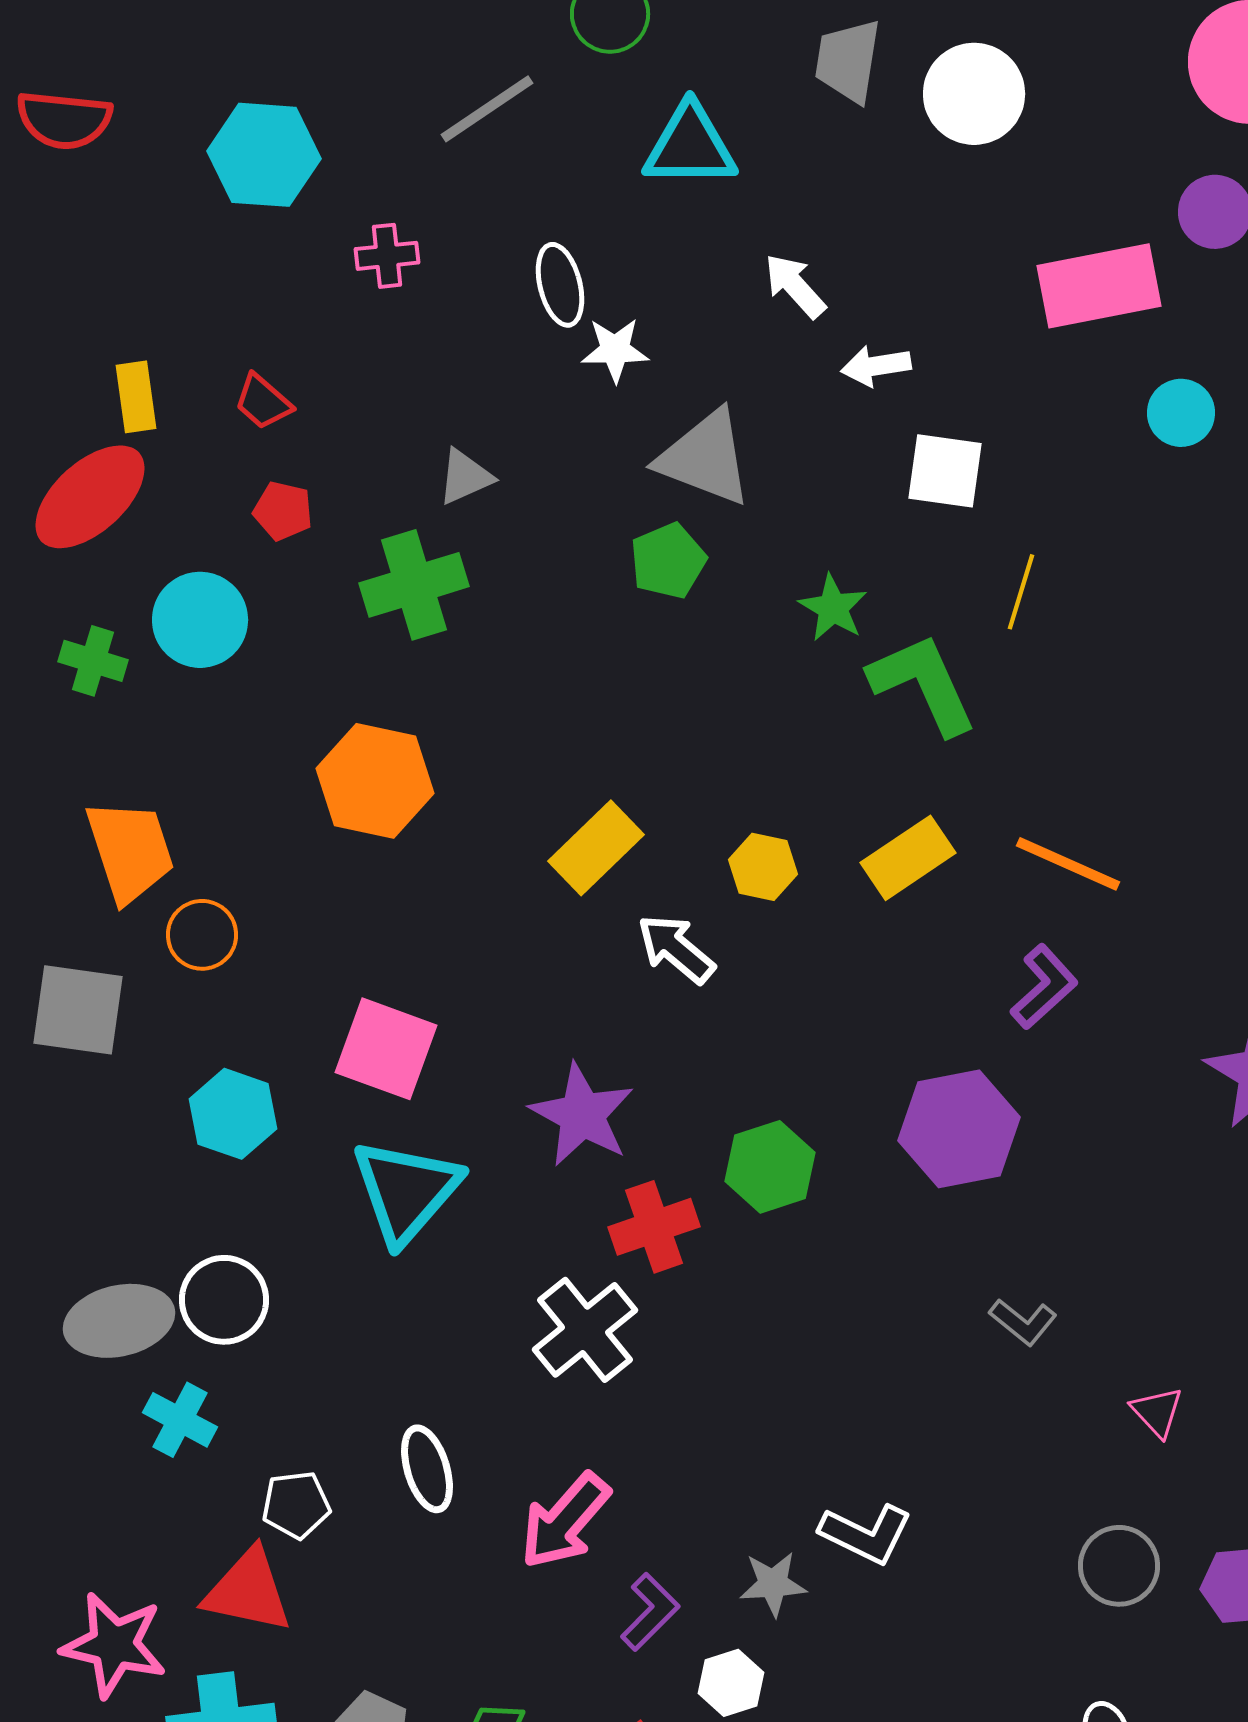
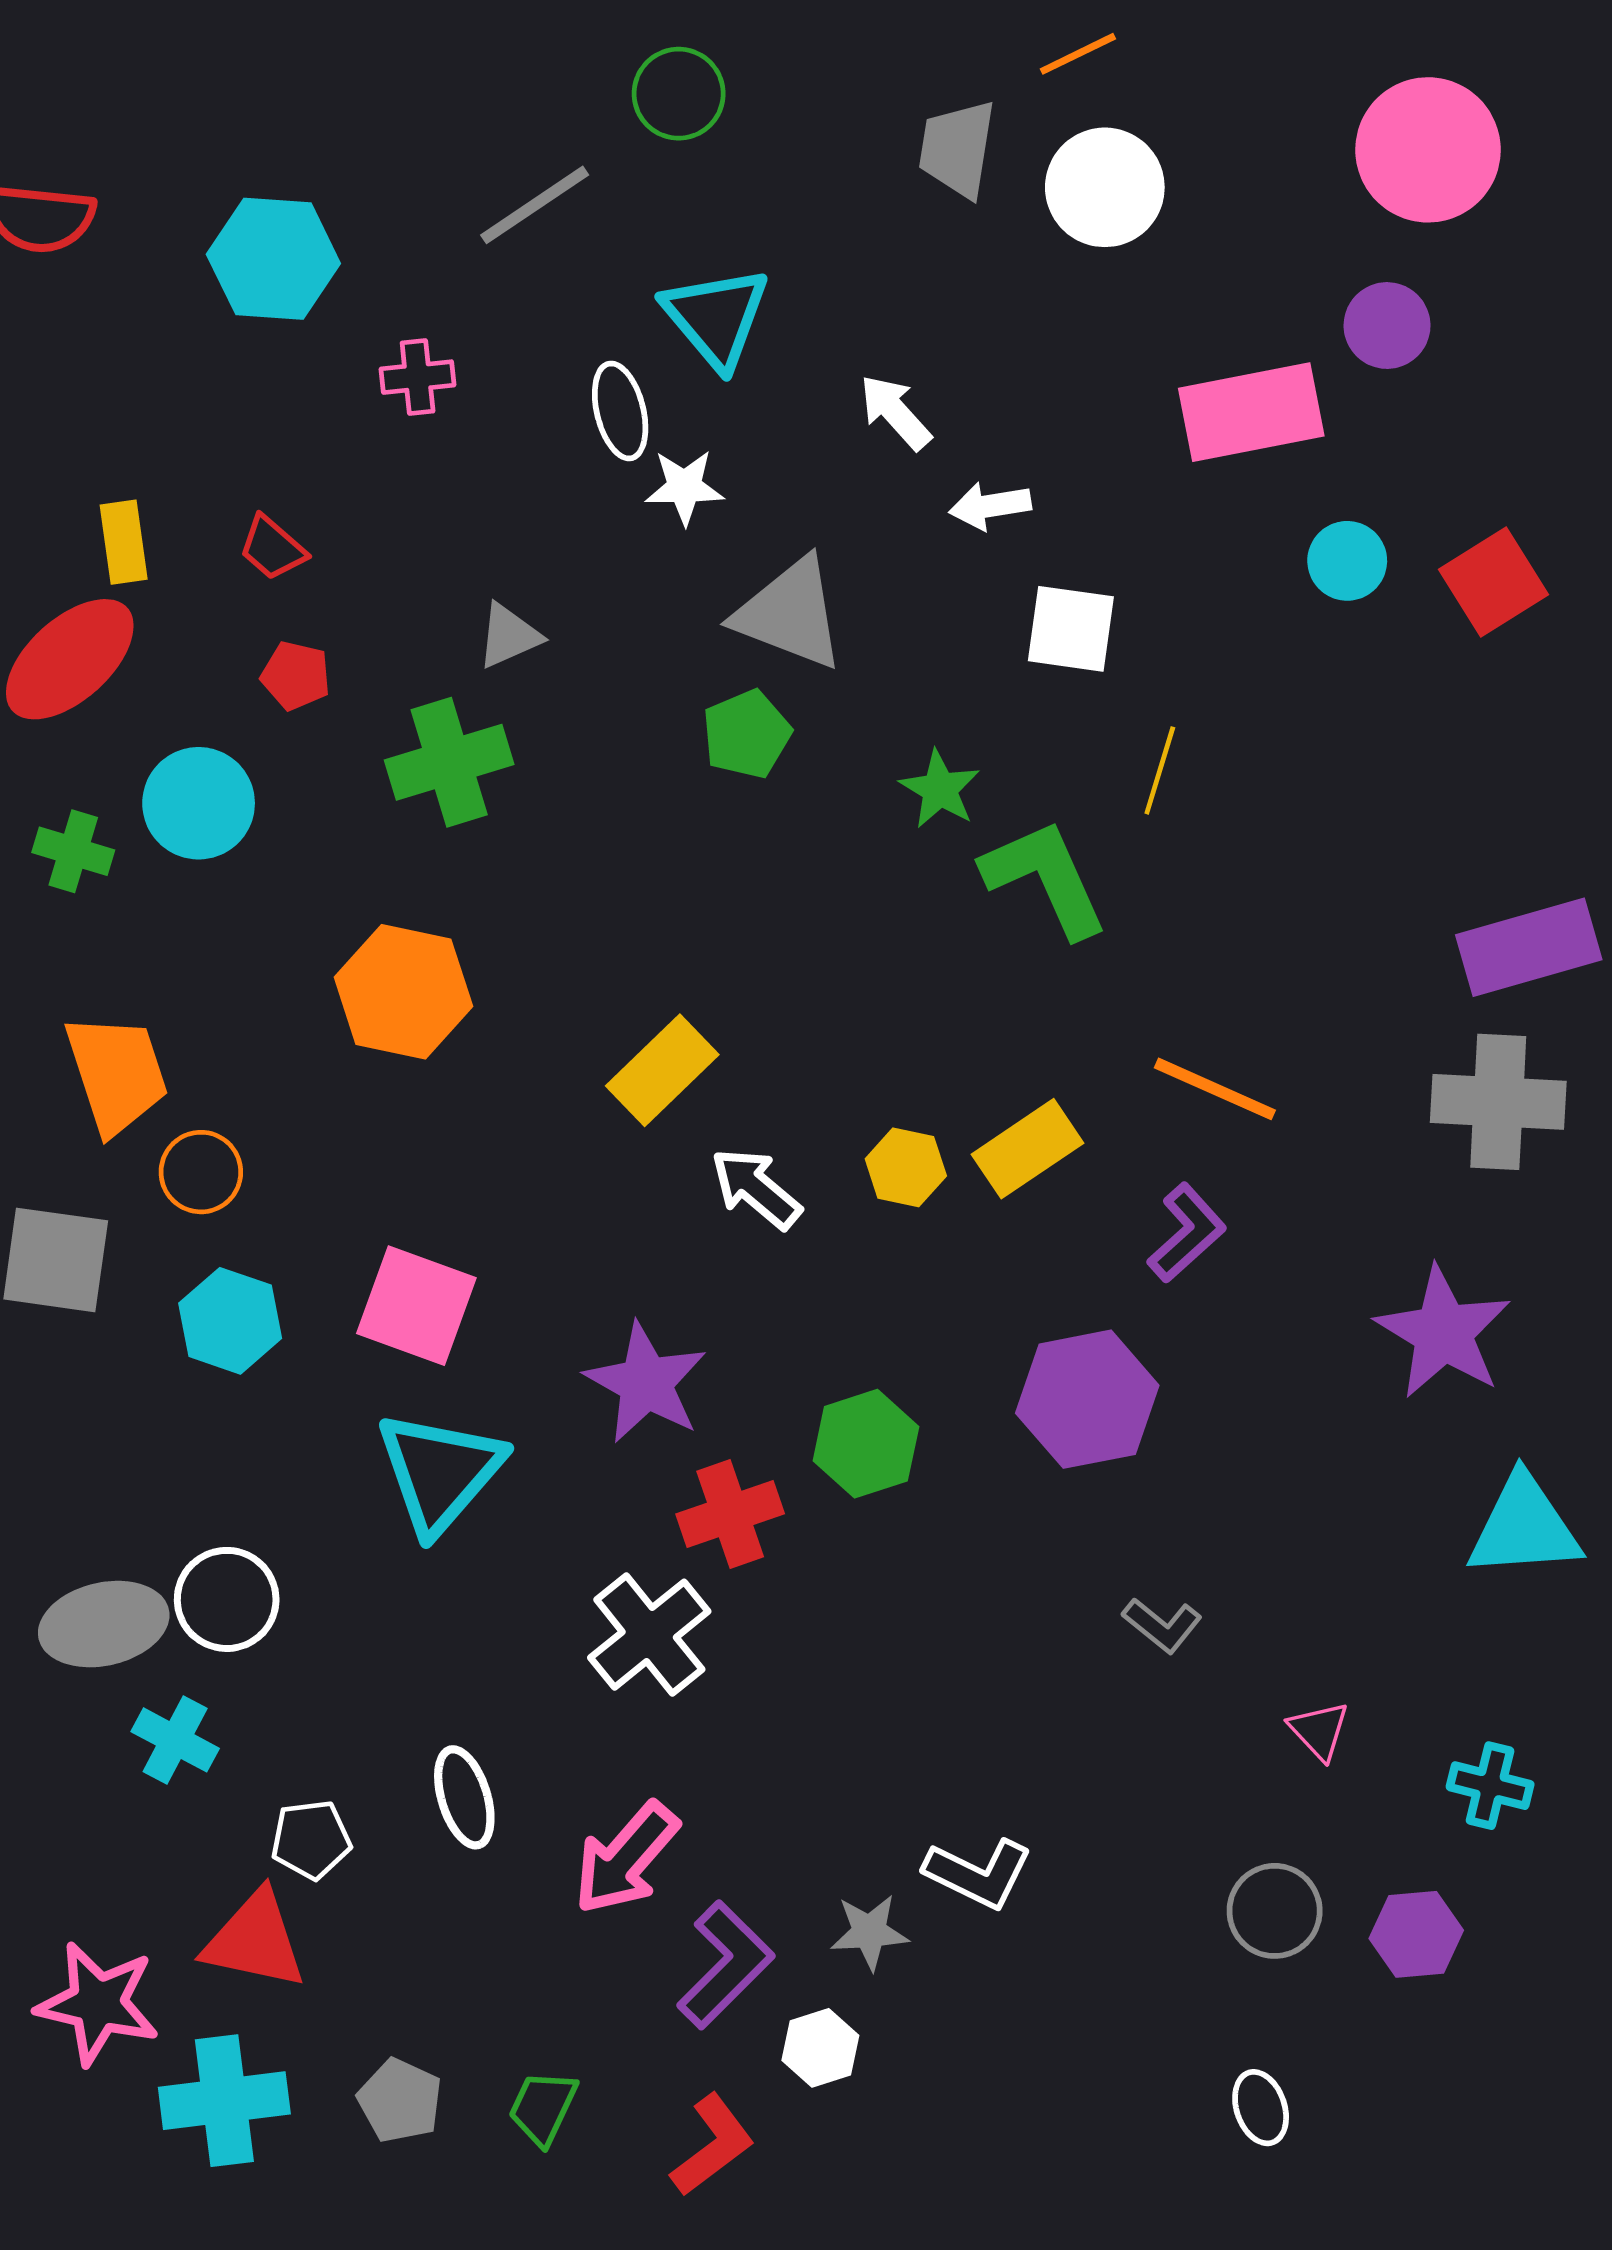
cyan triangle: (690, 146) -> (716, 317), moved, turned 50
yellow rectangle: (908, 858) -> (1028, 1149), moved
yellow hexagon: (763, 867) -> (906, 1167), moved
cyan hexagon: (233, 1114) -> (230, 1321), moved
purple L-shape: (650, 1612) -> (725, 1965), size x1.4

